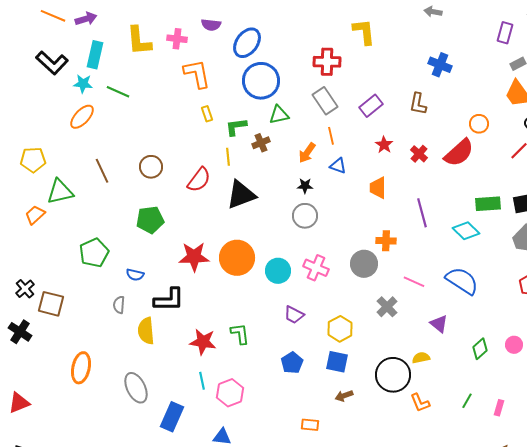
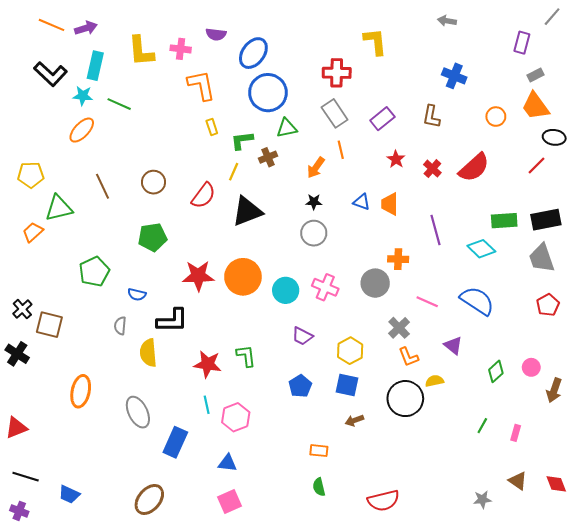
orange circle: (479, 124) -> (496, 117), moved
yellow line: (228, 157) -> (234, 172), turned 30
blue triangle: (338, 166) -> (362, 202), moved
orange L-shape: (420, 403) -> (408, 357), moved

